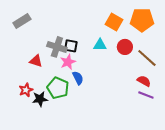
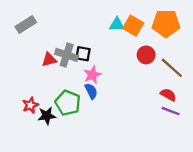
cyan triangle: (100, 45) -> (117, 25), moved
red triangle: (36, 61) -> (49, 60), moved, turned -32
pink star: (68, 62) -> (92, 75), moved

